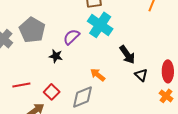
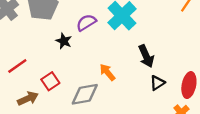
black triangle: (141, 75) -> (157, 83), turned 32
red line: (21, 85) -> (17, 66), turned -36

